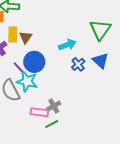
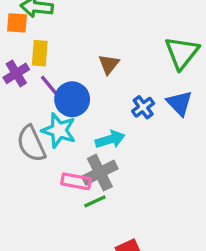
brown triangle: (26, 37) -> (109, 64), moved
cyan arrow: (67, 45) -> (110, 139), moved
purple line: (19, 68) -> (49, 85), moved
gray cross: (54, 106) -> (100, 173), size x1.5

